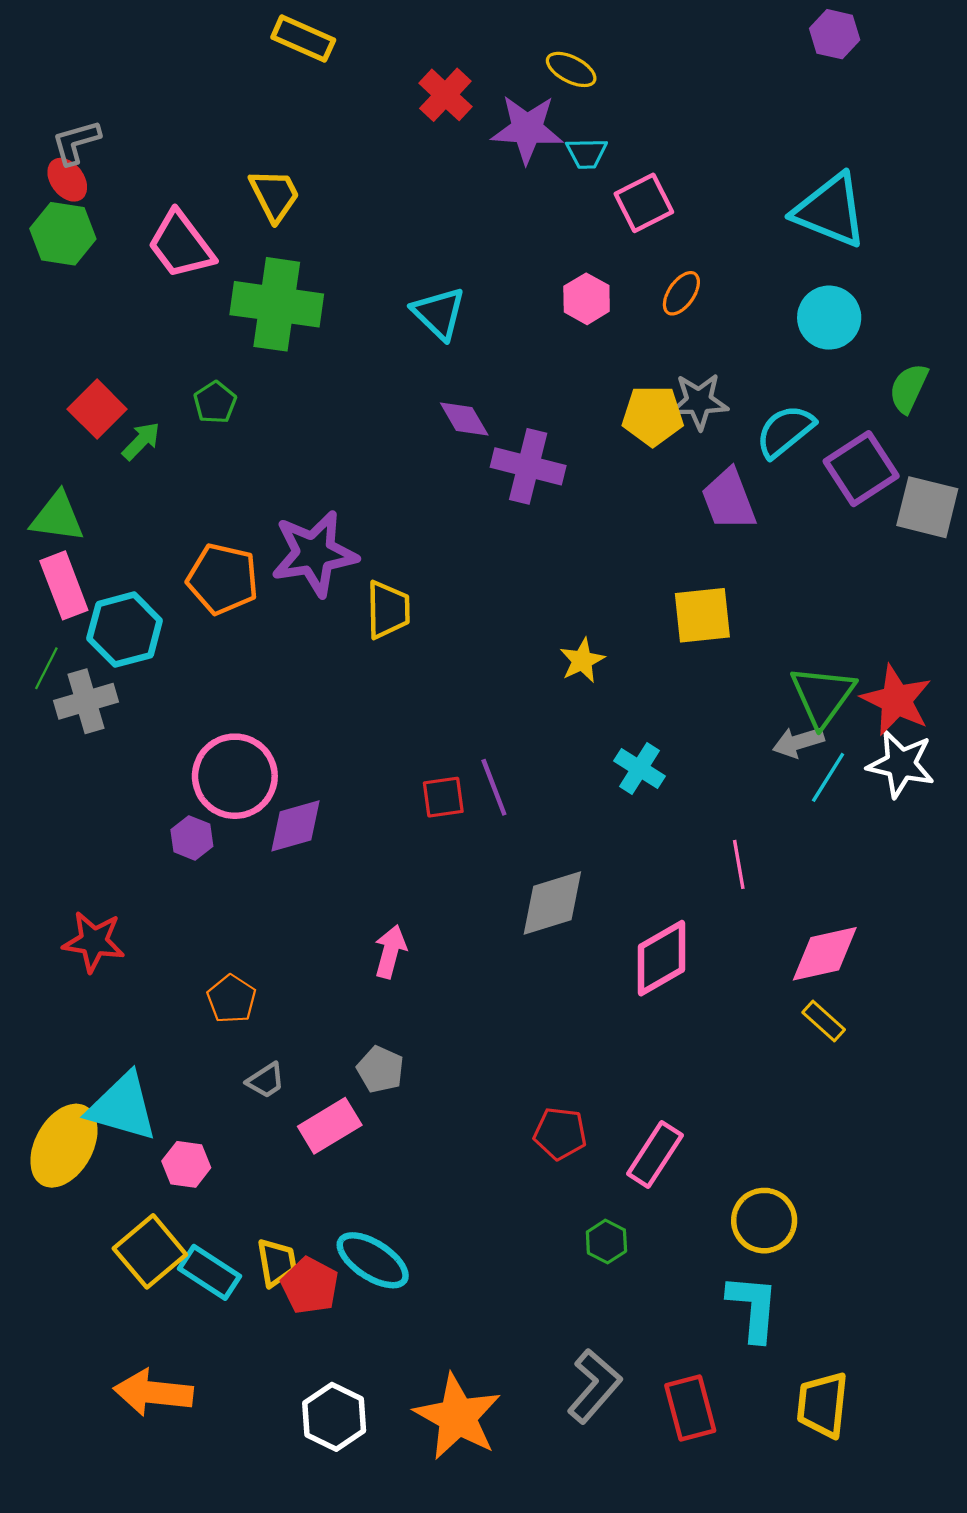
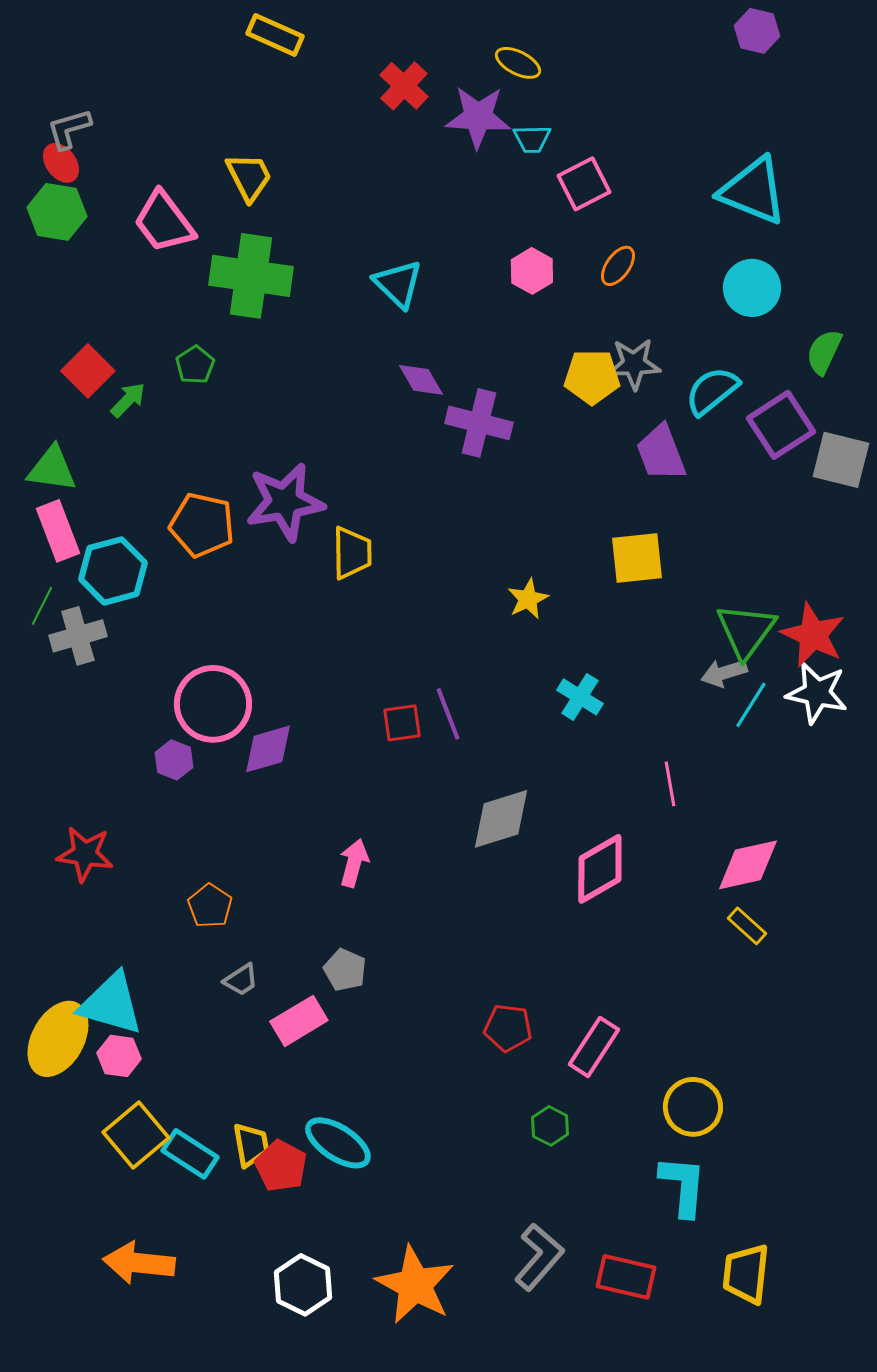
pink hexagon: (186, 1164) -> (119, 1056), moved
red rectangle: (690, 1408) -> (626, 1277), turned -62

